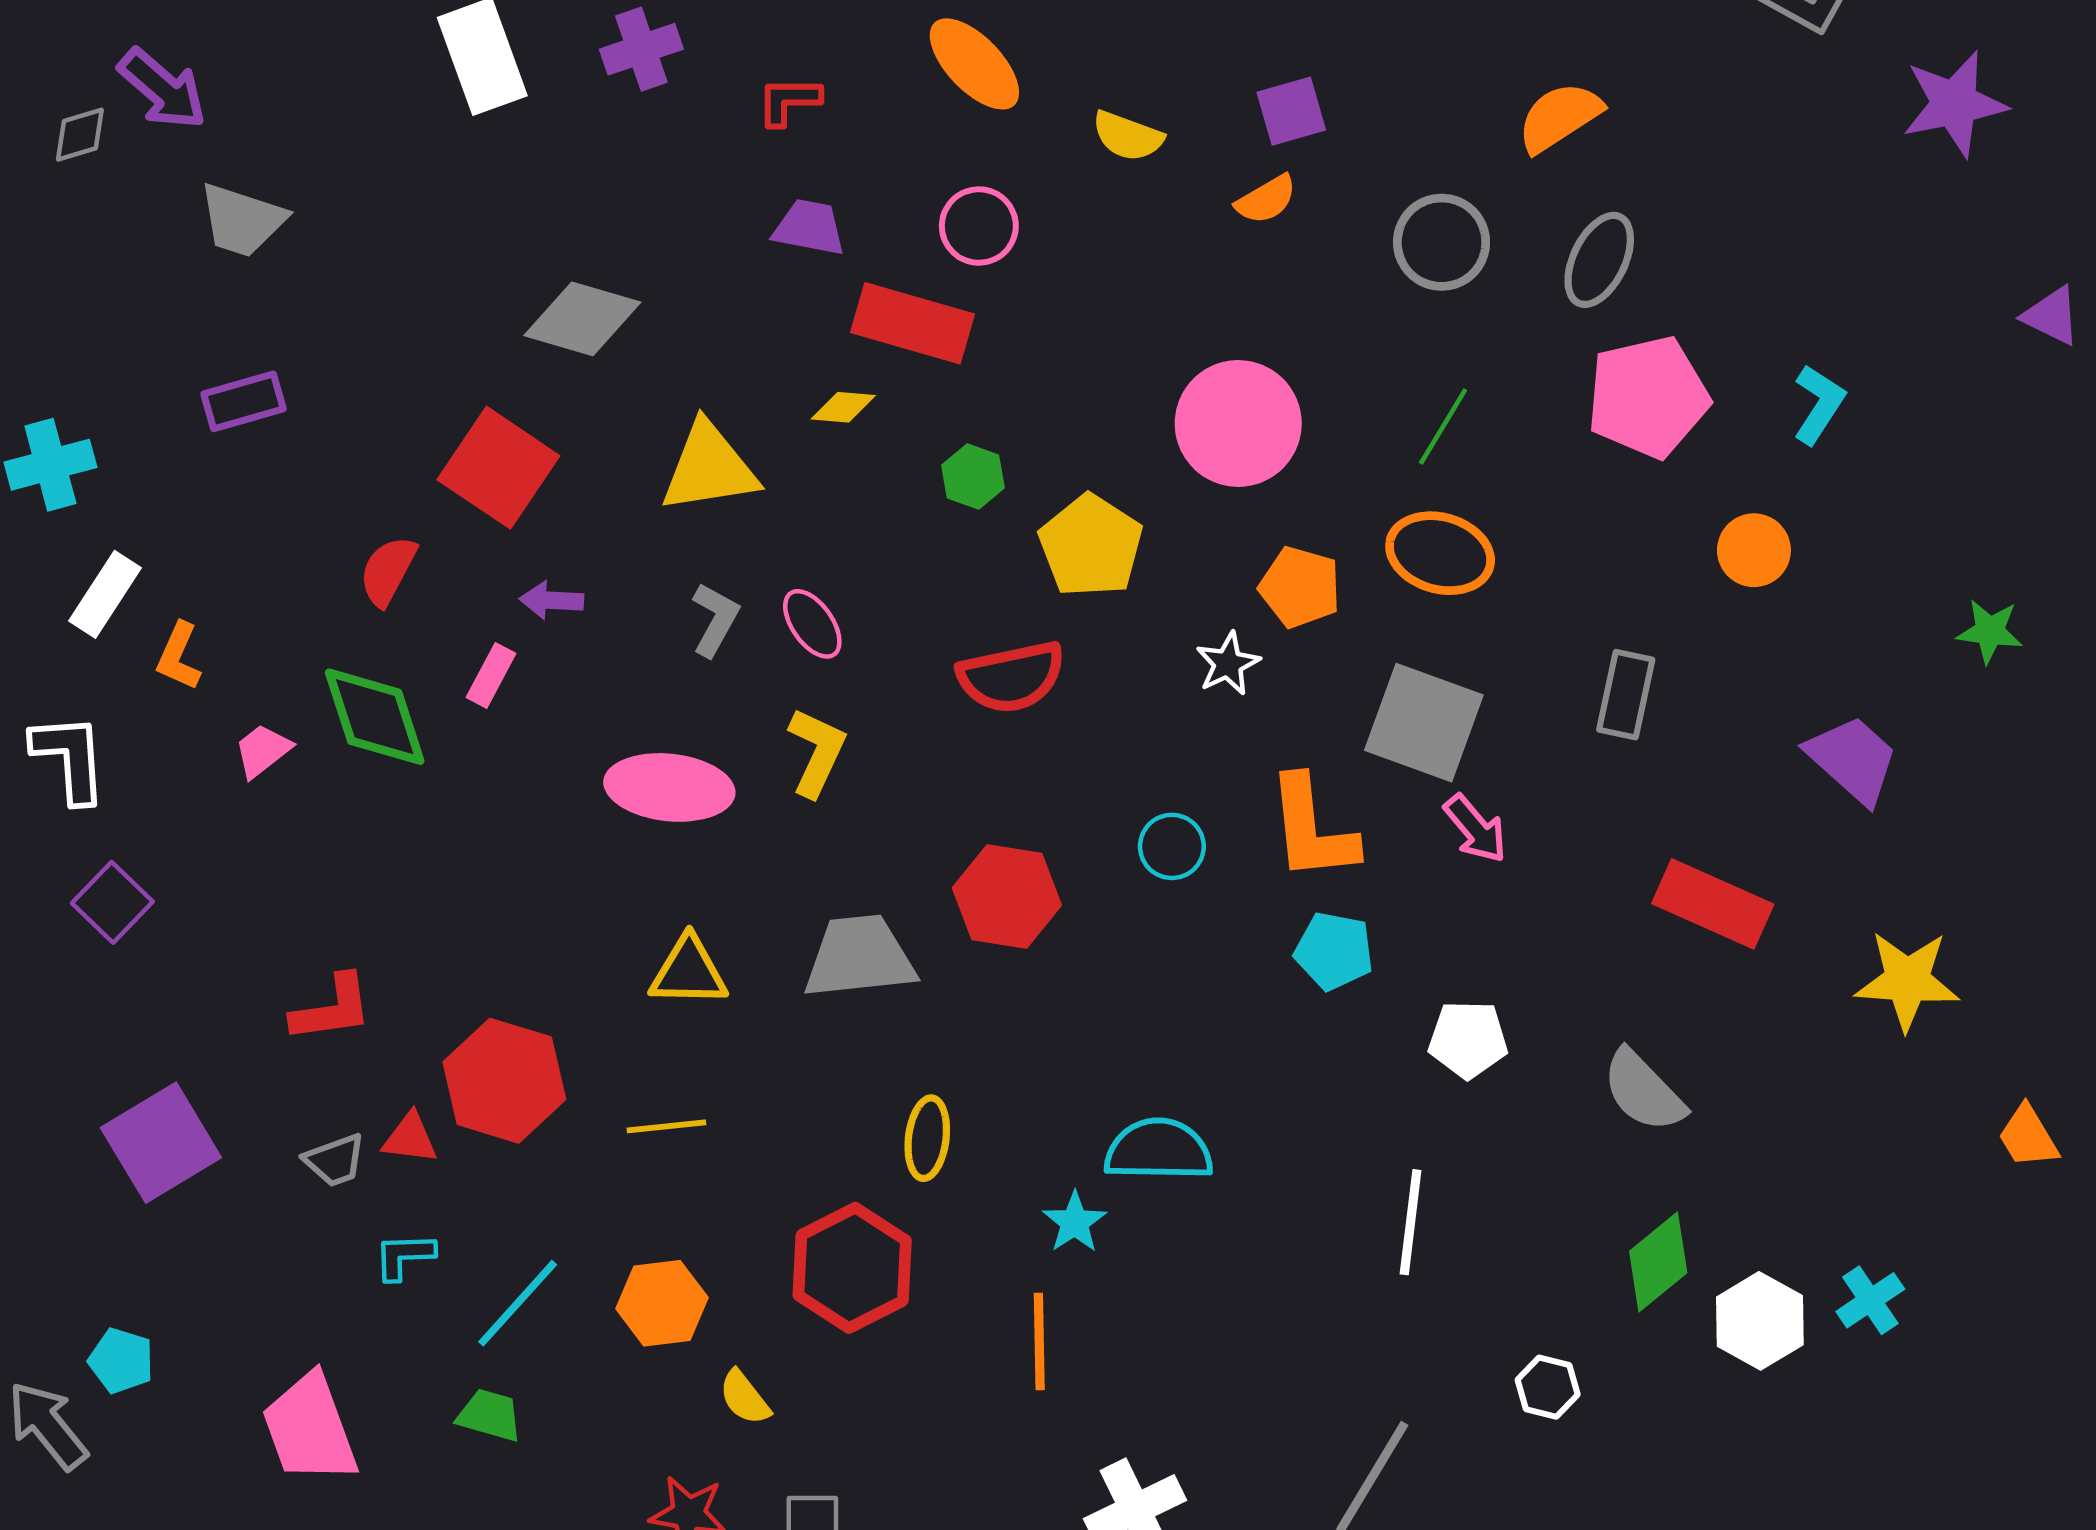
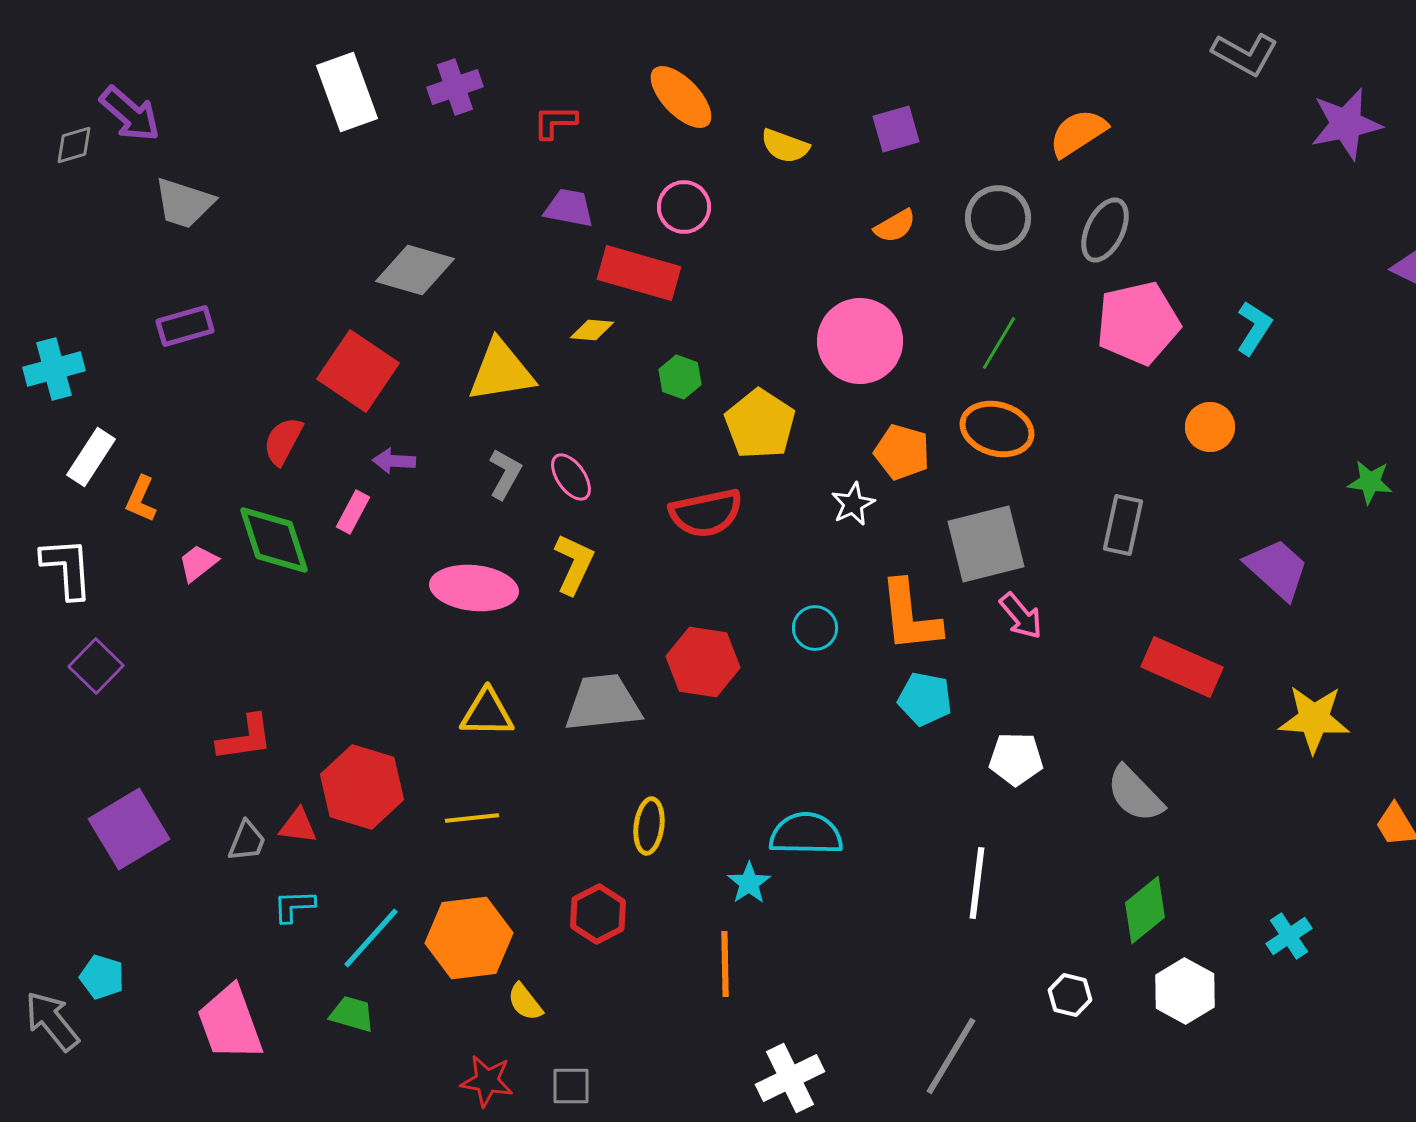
orange semicircle: (1266, 199) -> (895, 226), moved
gray square: (1424, 723) -> (986, 544), turned -34
gray trapezoid: (335, 1160) -> (247, 841), turned -48
red hexagon: (852, 1268) -> (598, 914), size x0.7
orange hexagon: (662, 1303) -> (469, 938), size x1.4
white hexagon: (1760, 1321) -> (1185, 991), moved

